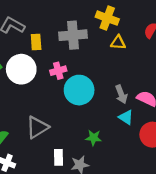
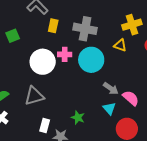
yellow cross: (107, 18) -> (132, 25), moved, turned 36
white circle: (21, 69) -> (43, 62), moved
cyan circle: (79, 90) -> (91, 60), moved
gray arrow: (121, 94) -> (111, 88), turned -49

